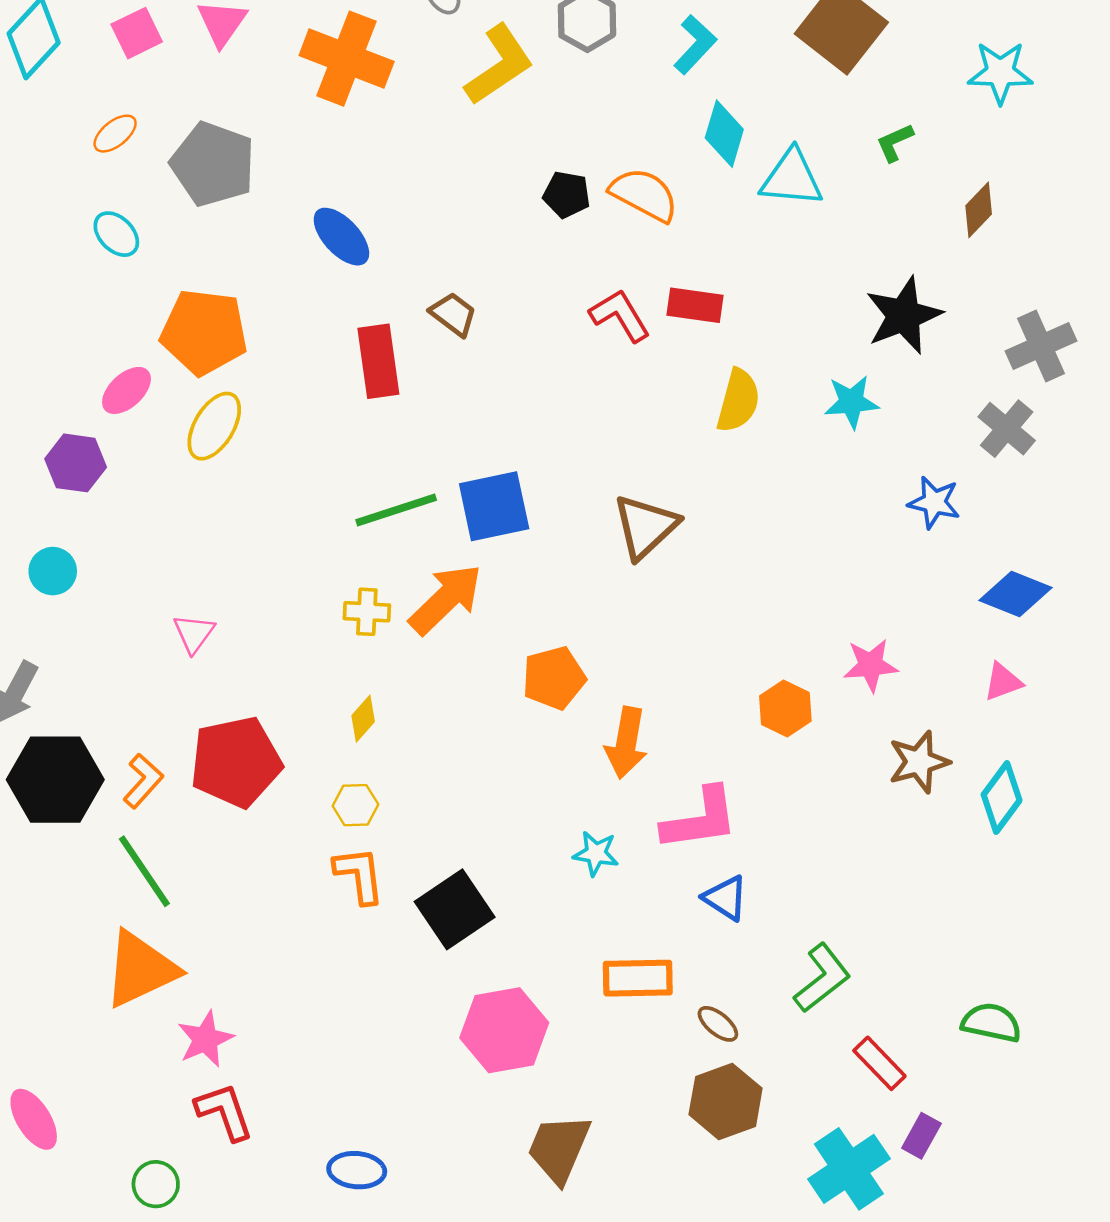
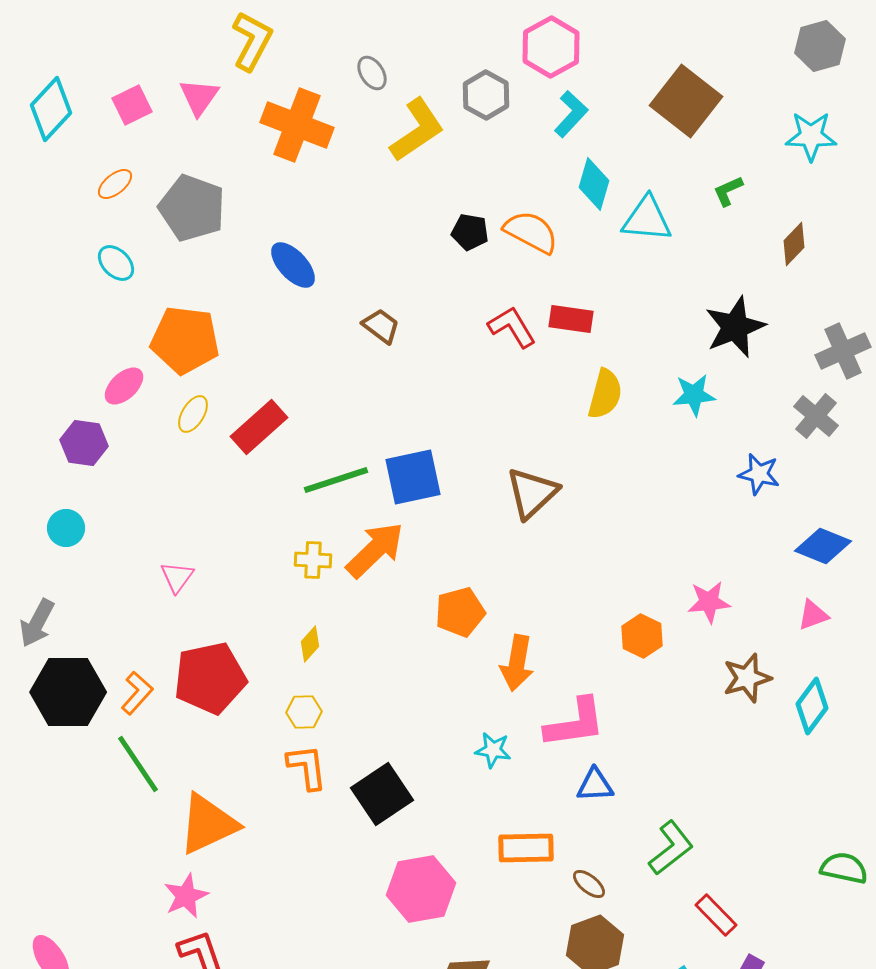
red rectangle: (378, 361) -> (259, 427), moved, turned 56
yellow ellipse: (214, 426) -> (193, 414), size x0.7
blue triangle: (726, 898) -> (595, 785), turned -36
orange triangle: (140, 969) -> (208, 824), moved
green semicircle: (991, 1023) -> (844, 868), moved

